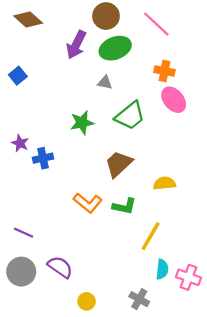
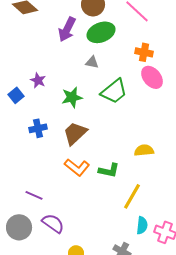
blue square: (18, 76) -> (16, 95), moved
purple star: (20, 143) -> (38, 80), moved
brown trapezoid: (119, 164) -> (75, 133), moved
purple line: (23, 233) -> (34, 195), moved

